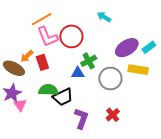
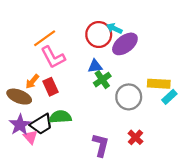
red circle: (71, 36) -> (99, 35), moved
cyan rectangle: (149, 47) -> (169, 97), moved
purple ellipse: (127, 48) -> (125, 44), moved
blue triangle: (78, 73) -> (95, 66), moved
black trapezoid: (63, 97) -> (41, 124), moved

